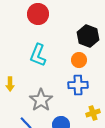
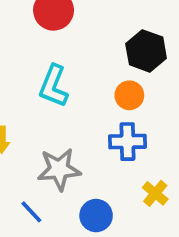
gray star: (41, 100) -> (59, 169), turned 30
yellow cross: (93, 113) -> (155, 193), turned -32

